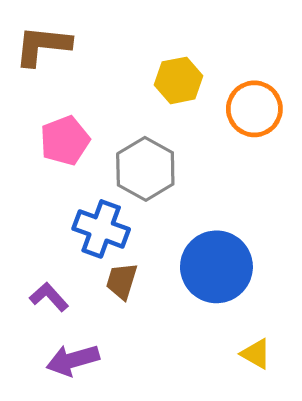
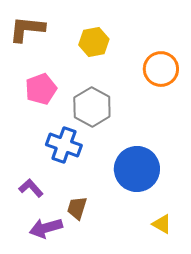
yellow hexagon: (179, 80) -> (94, 42), moved
brown trapezoid: (122, 281) -> (77, 208), moved

